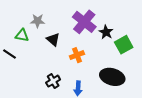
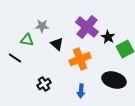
orange cross: (77, 55) -> (80, 59), size x1.5
black cross: (53, 81) -> (44, 84), moved

